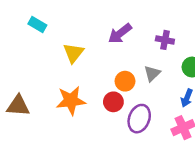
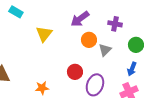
orange circle: (125, 81) -> (89, 40), moved
orange star: (71, 101) -> (42, 88), moved, size x0.6

